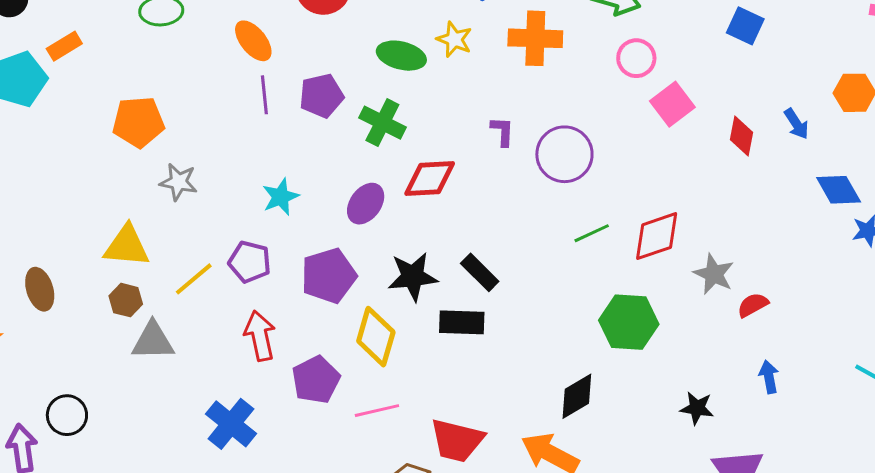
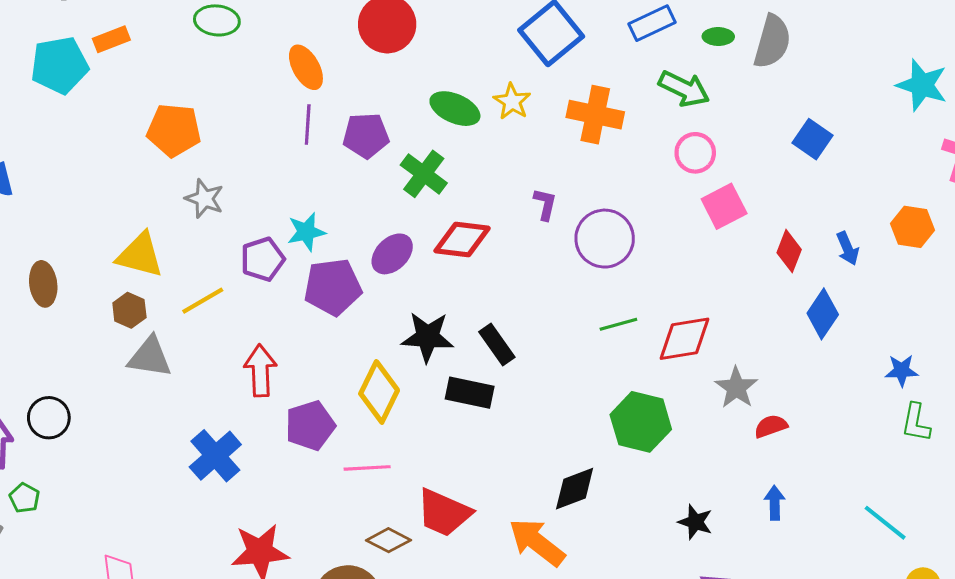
blue diamond: (839, 190) -> (823, 314), moved, turned 54
purple pentagon: (250, 262) -> (263, 259), moved, turned 30
purple pentagon: (329, 276) -> (333, 287), moved

